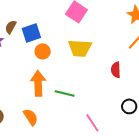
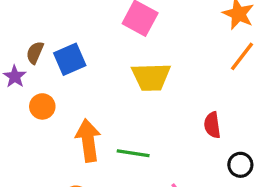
orange circle: (43, 51) -> (42, 106), moved
red semicircle: (116, 70) -> (212, 125), moved

